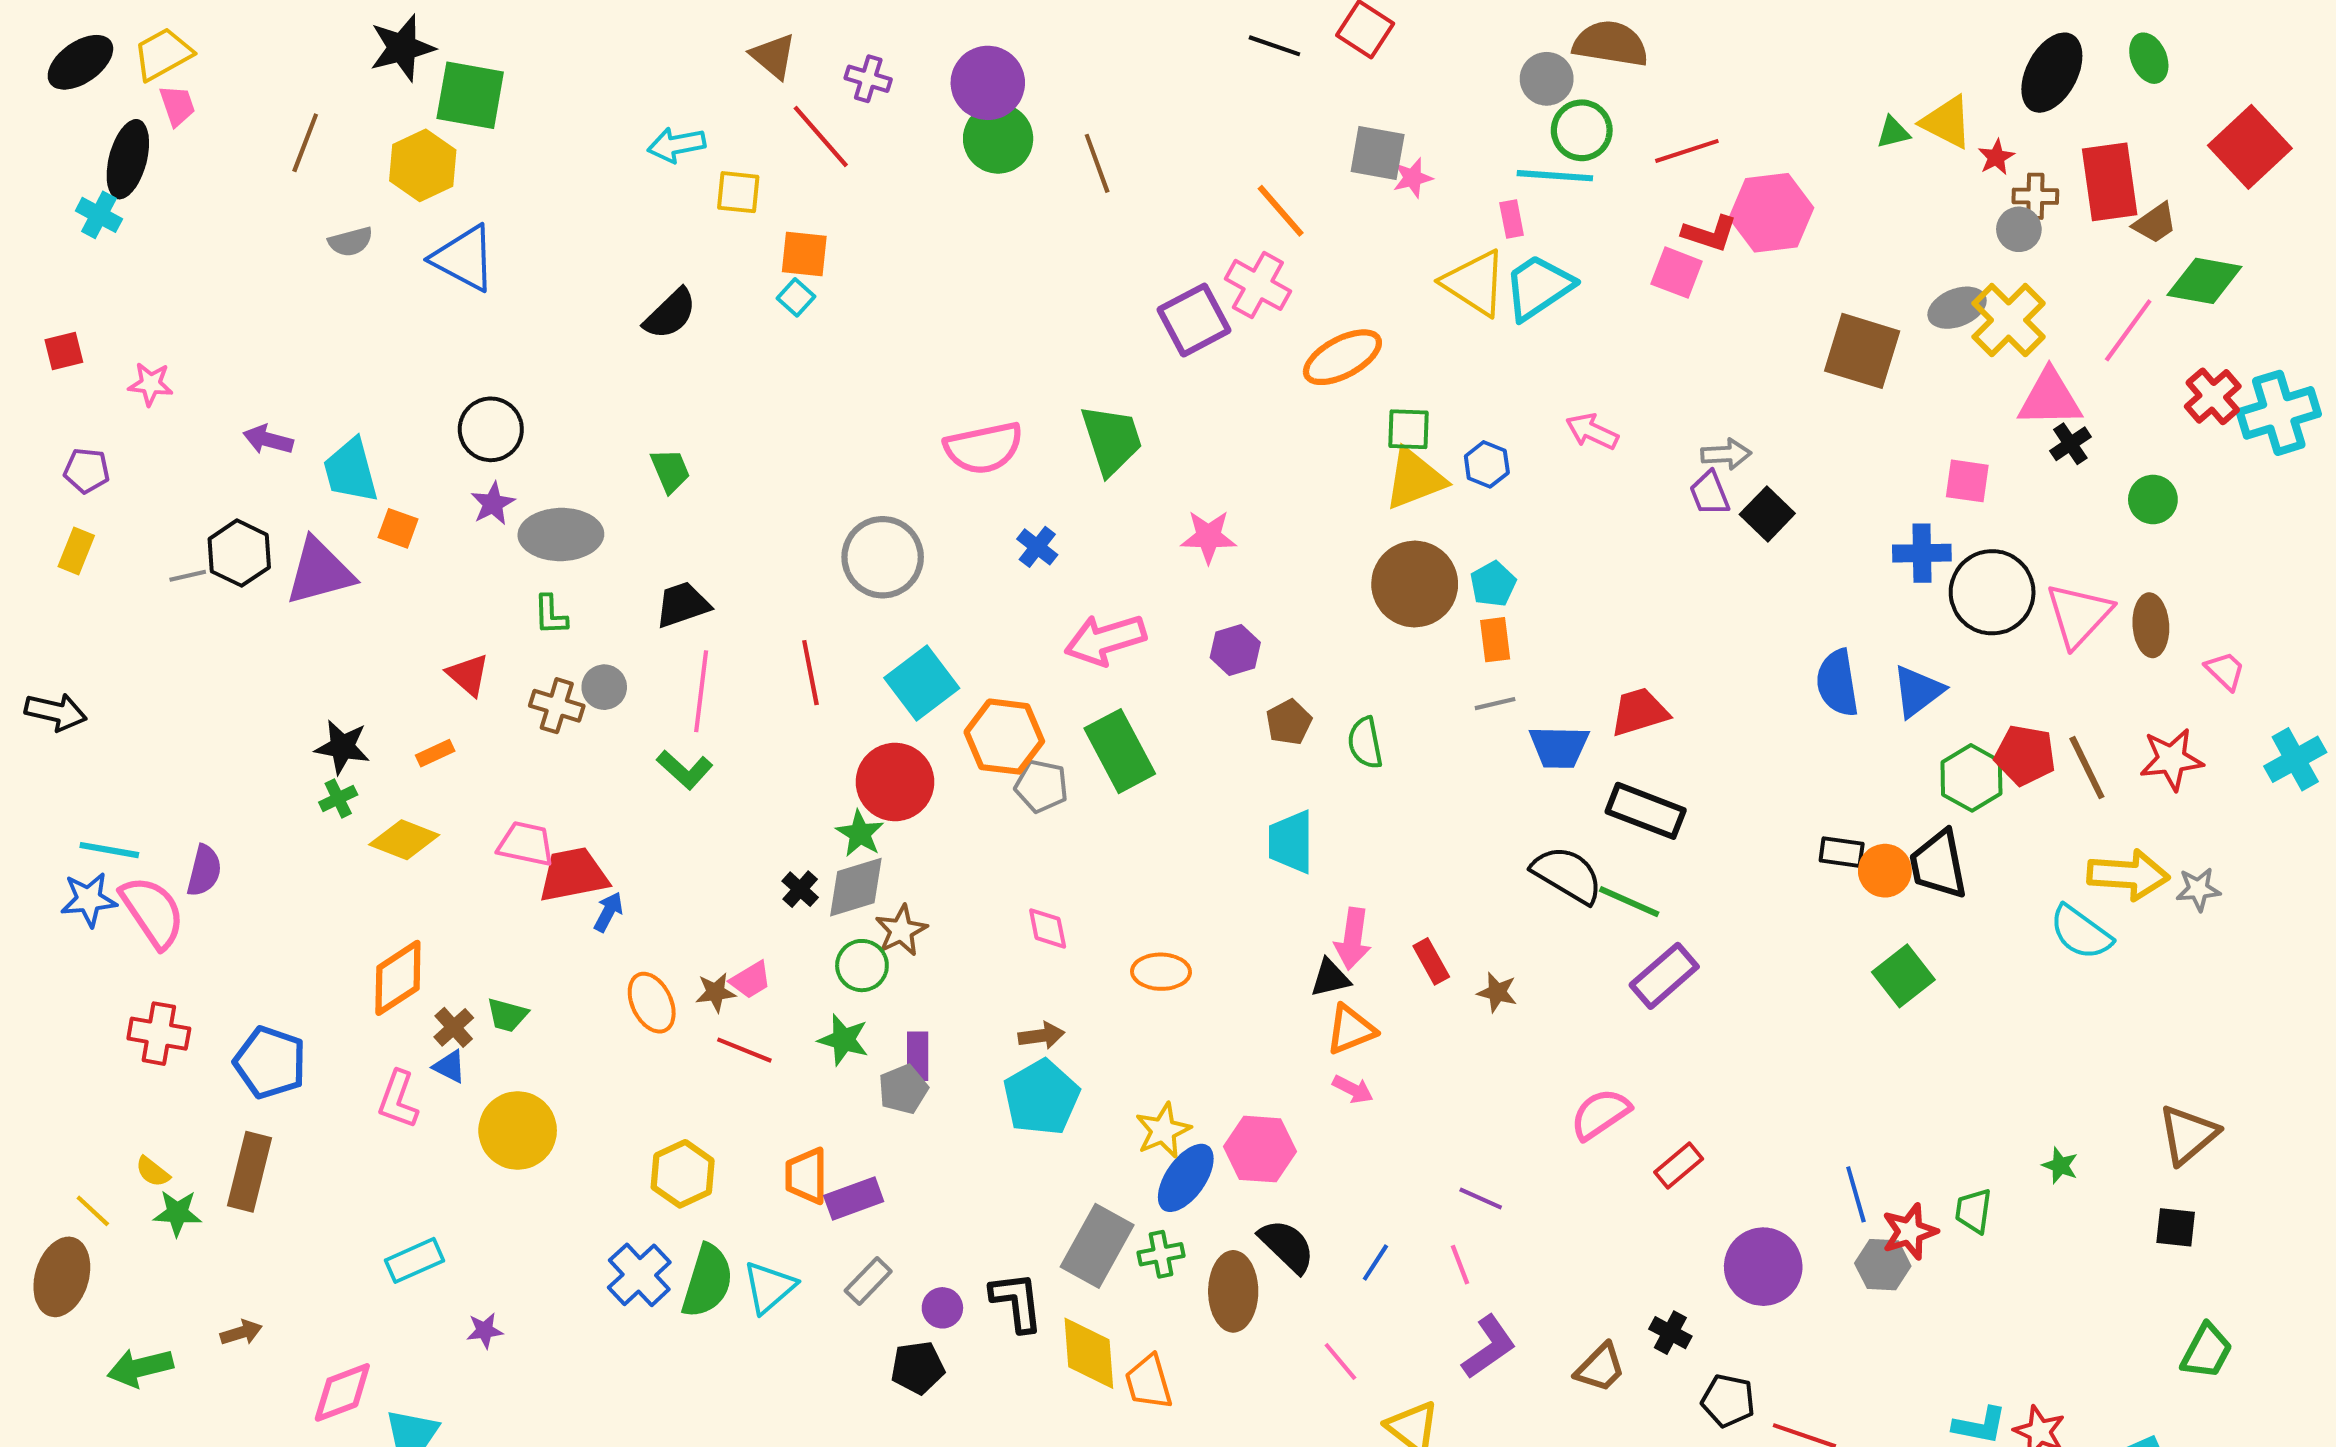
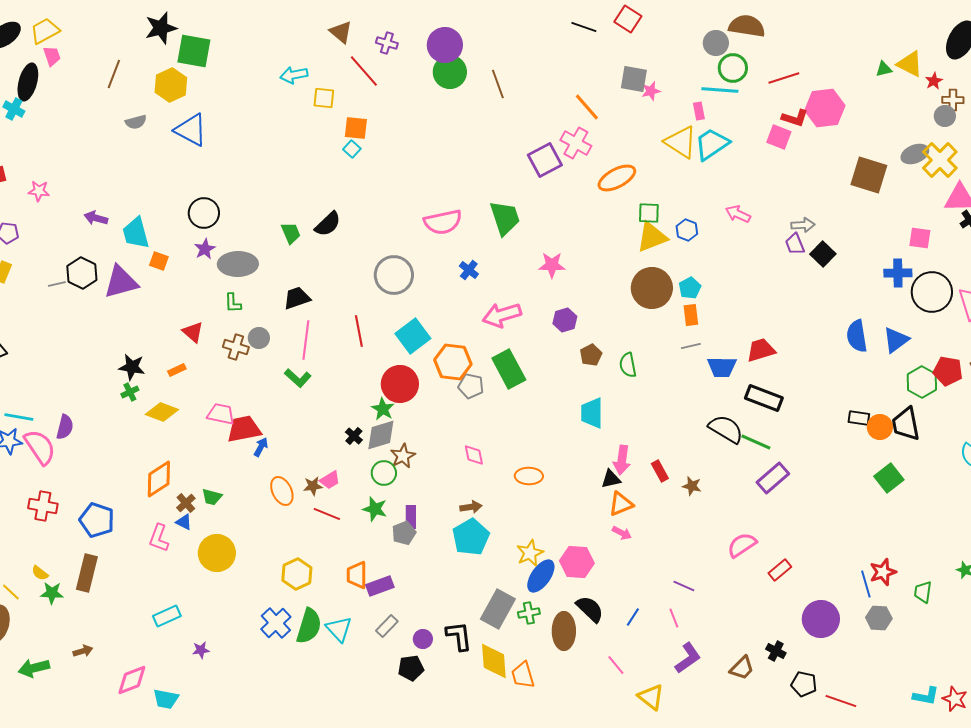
black semicircle: (670, 314) -> (328, 224), moved
red star: (1910, 1232) -> (883, 572), moved
cyan triangle: (769, 1287) -> (339, 629), turned -32

